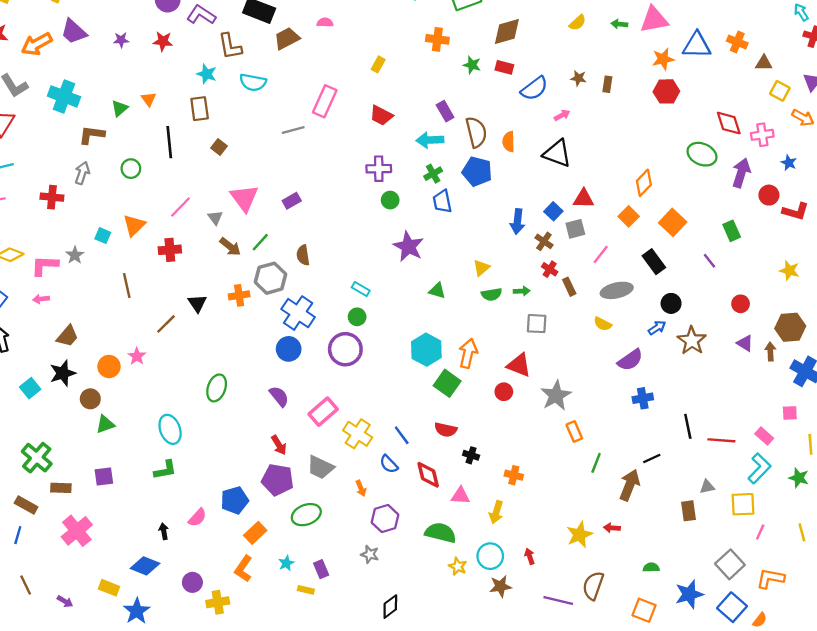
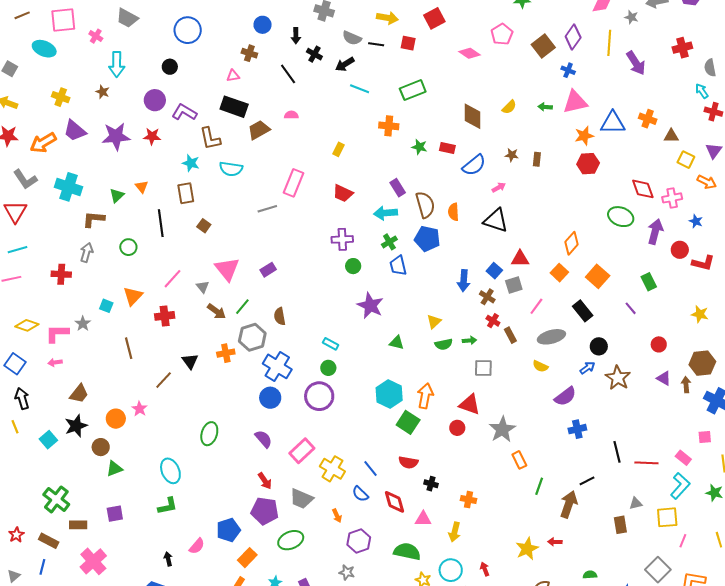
brown diamond: (507, 32) -> (472, 116), moved, turned -72
purple star: (121, 40) -> (116, 136), size x2.0

